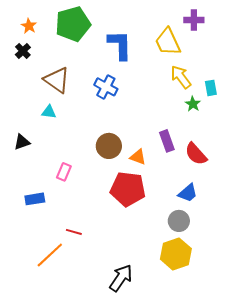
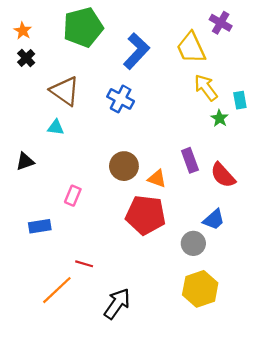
purple cross: (194, 20) -> (221, 23), turned 30
orange star: (29, 26) -> (23, 31), moved
blue L-shape: (120, 45) -> (136, 51), turned 44
gray circle: (179, 221) -> (193, 243), moved
black arrow: (121, 278) -> (117, 304), moved

